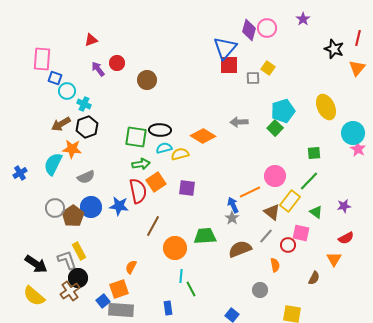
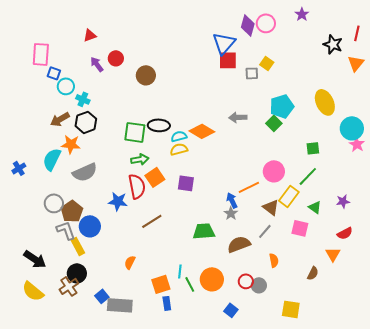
cyan semicircle: (164, 148) -> (179, 136), moved
gray semicircle: (86, 177) -> (85, 172), size x1.4
blue circle: (91, 207) -> (90, 226), moved
brown line: (153, 226) -> (152, 221), turned 30
red circle: (288, 245) -> (246, 281), moved
orange circle: (175, 248) -> (212, 279), moved
gray L-shape: (67, 260) -> (66, 230), moved
orange square: (119, 289) -> (161, 284), moved

